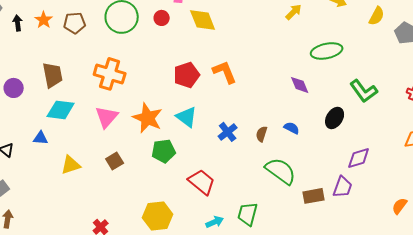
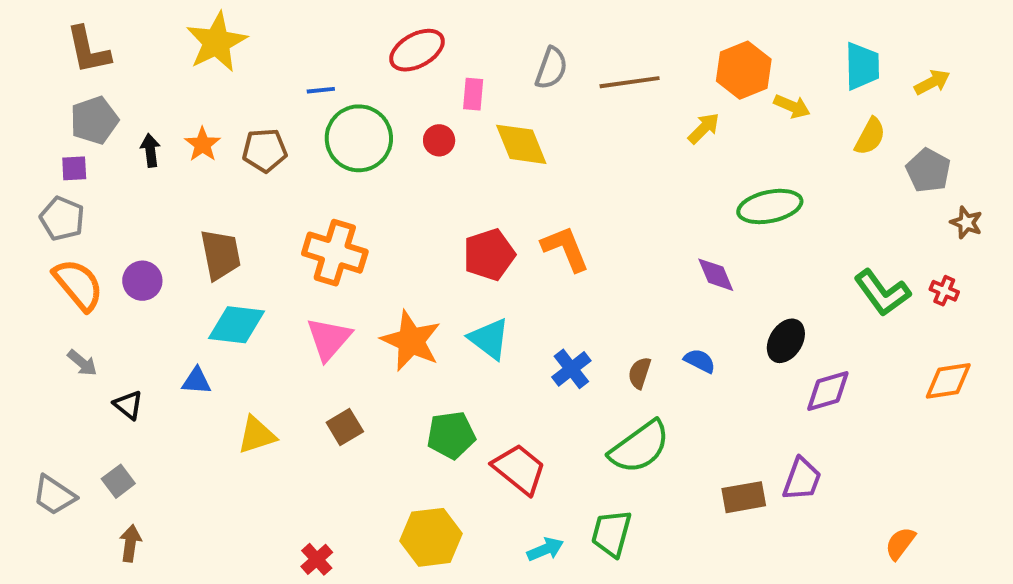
green L-shape: (364, 91) -> (882, 293), moved
green pentagon: (164, 151) -> (451, 435), moved
purple diamond: (359, 158) -> (828, 391), moved
green semicircle: (281, 171) -> (640, 447), moved, turned 108
orange semicircle: (400, 206) -> (900, 543), moved

